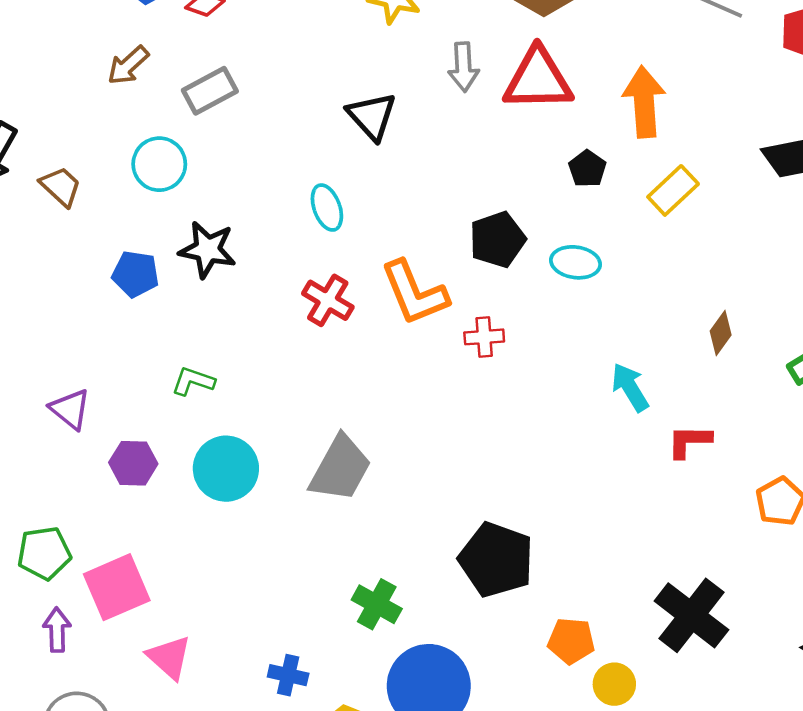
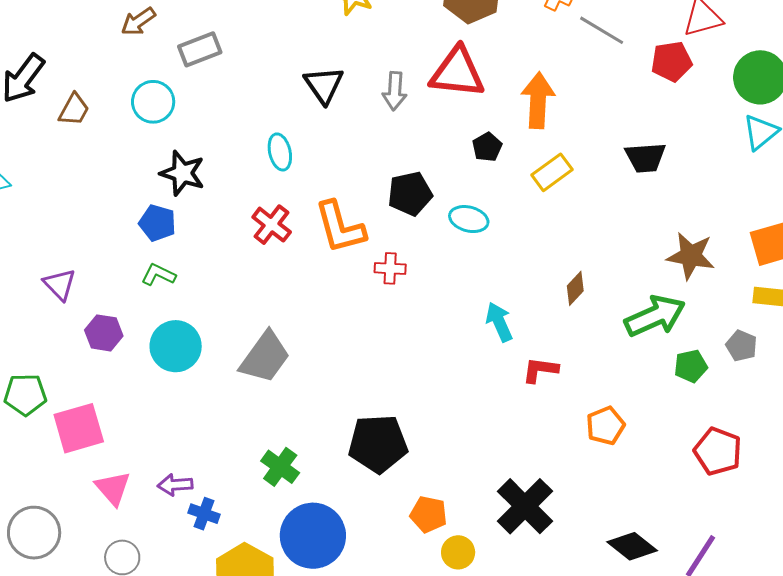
gray arrow: (463, 67) -> (395, 91), moved
brown trapezoid: (61, 186) -> (74, 110), turned 69
blue pentagon: (135, 274) -> (157, 223), moved
black pentagon: (496, 560) -> (378, 444), turned -30
purple arrow: (57, 630) -> (175, 485), moved, turned -100

